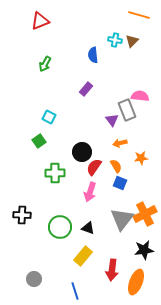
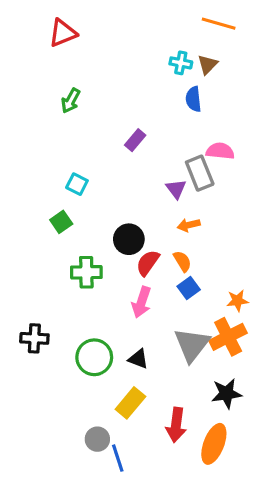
blue semicircle: (93, 55) -> (193, 99), moved
orange star: (141, 158) -> (237, 301), moved
blue square: (120, 183) -> (189, 288), turned 32
gray circle: (34, 279) -> (97, 439), moved

